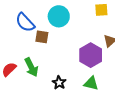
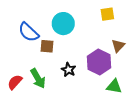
black star: (59, 83) -> (68, 70), moved
green triangle: (91, 83) -> (114, 86), moved

